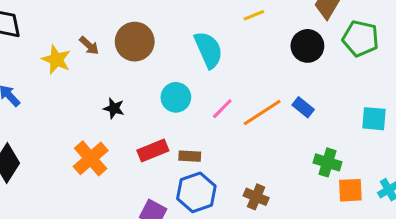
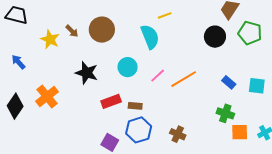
yellow line: (254, 15) -> (165, 15), moved
blue rectangle: (303, 107) -> (229, 82), moved
black star: (114, 108) -> (87, 73), size x1.6
orange cross: (91, 158) -> (47, 96), moved

